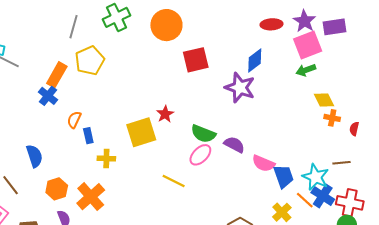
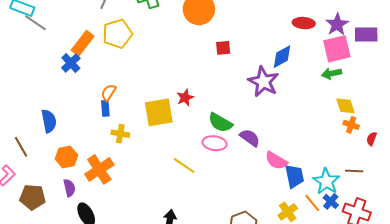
red square: (196, 60) -> (223, 48), size x0.6
orange semicircle: (74, 120) -> (109, 92), moved
pink ellipse: (200, 155) -> (215, 143), turned 45
blue cross: (323, 196) -> (331, 201), size x0.7

